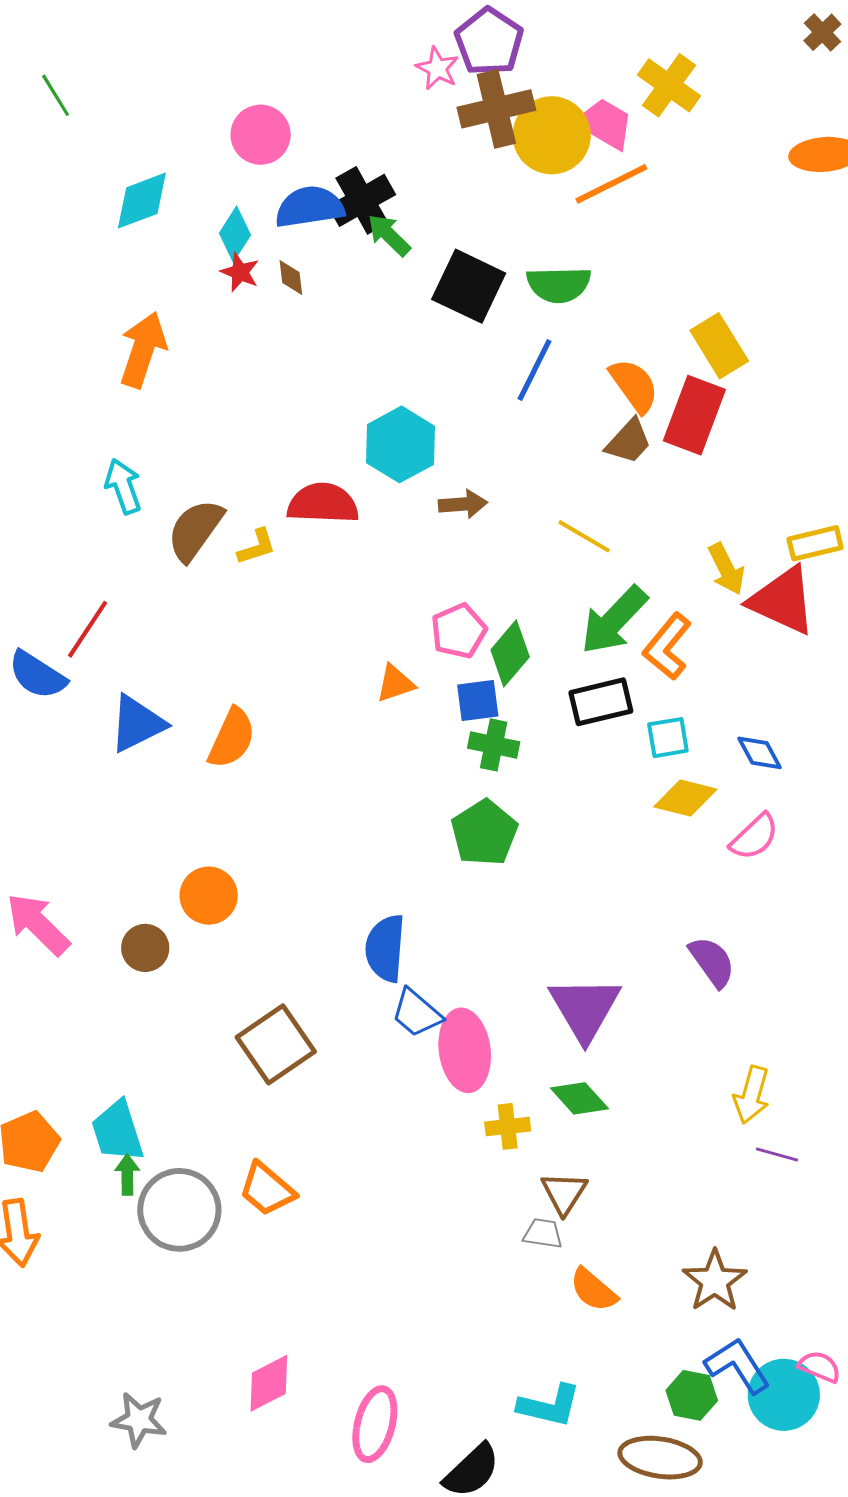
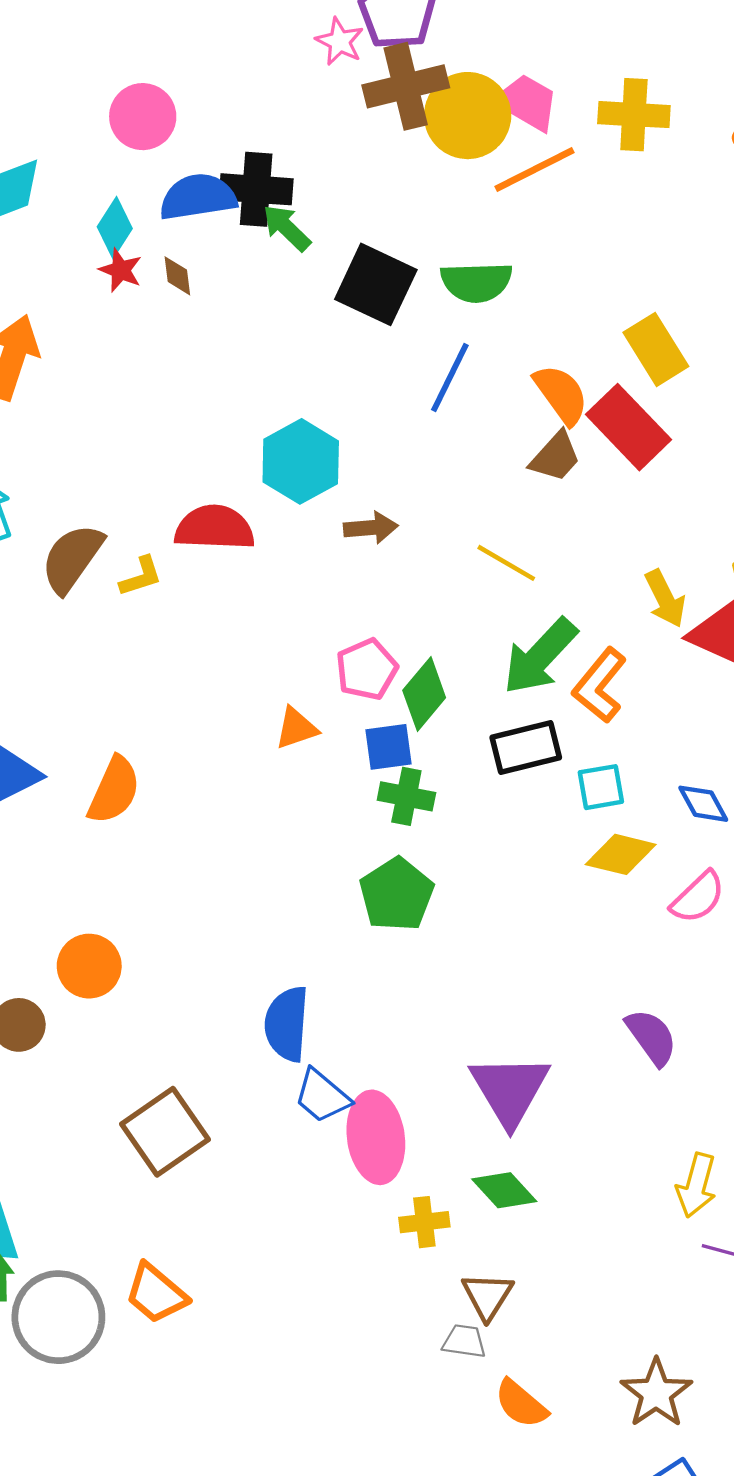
yellow cross: (669, 85) -> (634, 115), moved, turned -32
black cross: (362, 200) -> (256, 189), turned 34
red rectangle: (694, 415) -> (629, 427), turned -64

